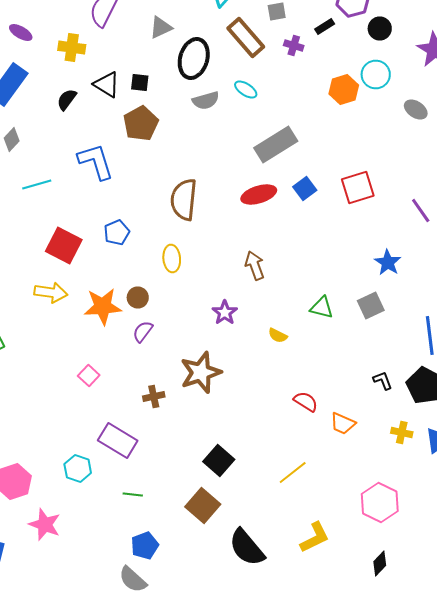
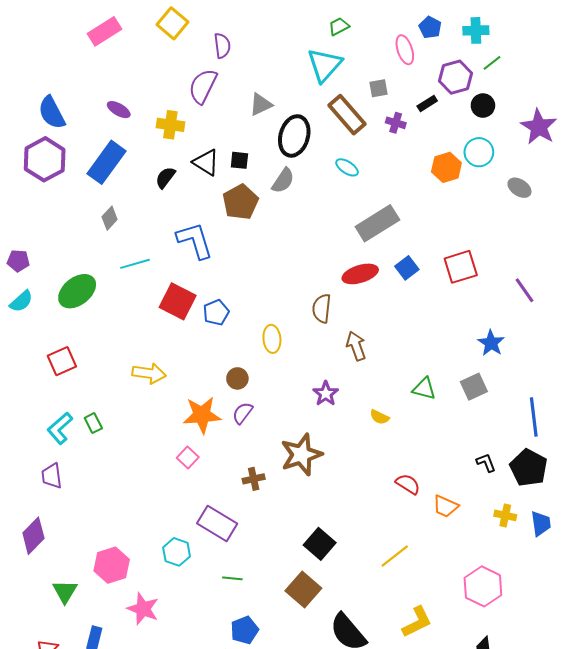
gray semicircle: (206, 100) -> (283, 181), moved, turned -40
brown semicircle: (184, 200) -> (322, 308), moved, size x0.7
red square: (64, 246) -> (178, 301), moved
orange star: (103, 306) -> (202, 415), moved

